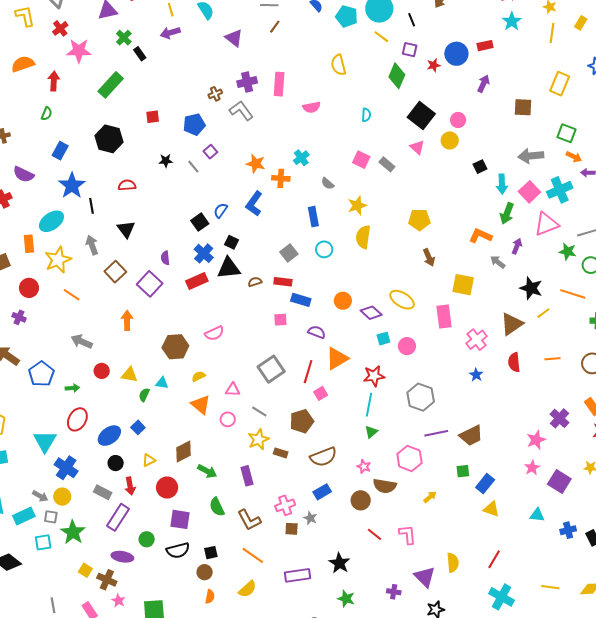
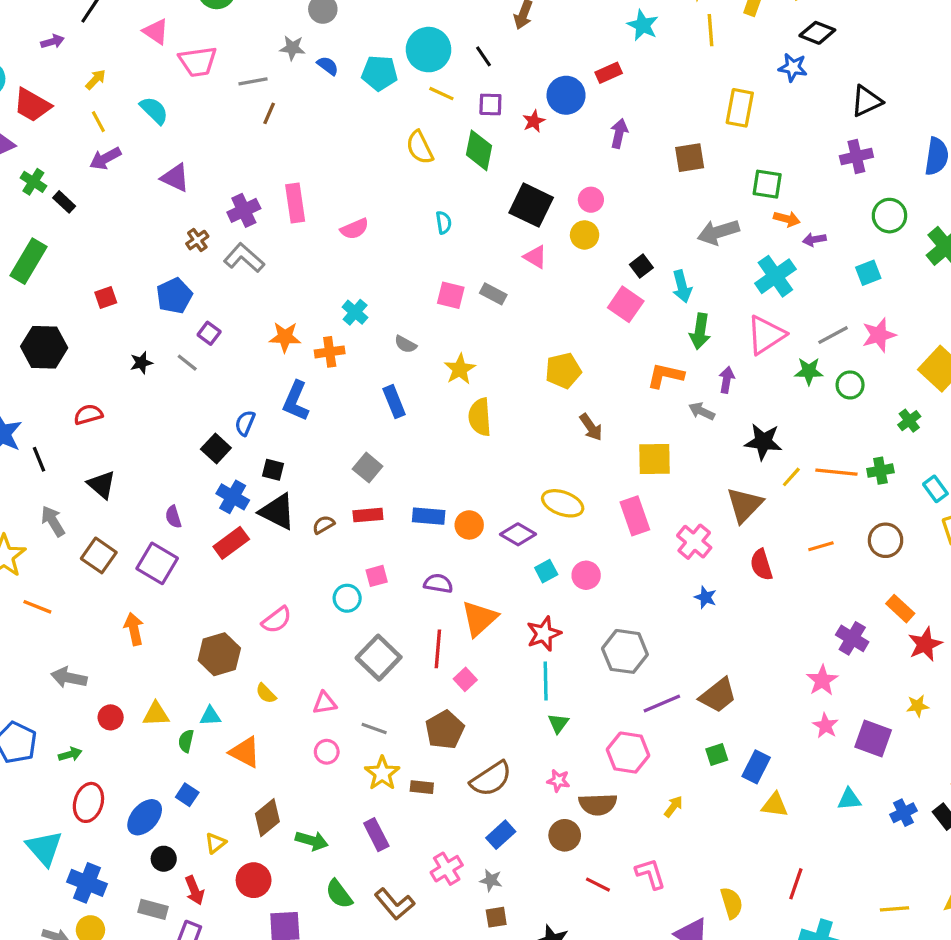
purple triangle: (234, 38) -> (175, 178), moved
yellow semicircle: (338, 65) -> (420, 147), moved
pink square: (529, 192) -> (626, 304), moved
cyan circle: (324, 249) -> (347, 598), moved
black triangle: (229, 268) -> (277, 512), turned 45
orange line: (573, 294) -> (836, 472), moved
blue rectangle: (301, 300) -> (429, 516), moved
yellow semicircle: (198, 376) -> (266, 693), turned -96
orange triangle: (201, 405) -> (245, 752), moved
brown square: (292, 529) -> (496, 917), moved

